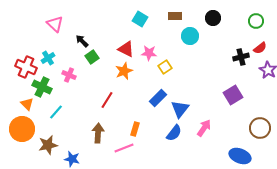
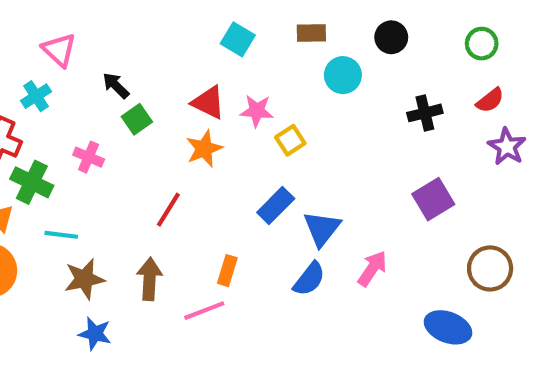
black cross: (241, 57) -> (425, 113), moved
cyan cross: (48, 58) -> (36, 96), moved
cyan line: (56, 112) -> (61, 235), turned 56
brown star: (48, 145) -> (84, 279), moved

